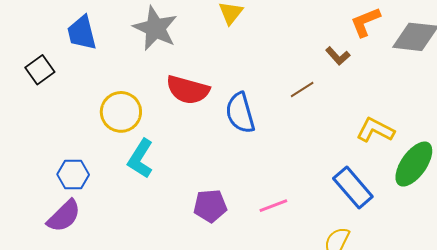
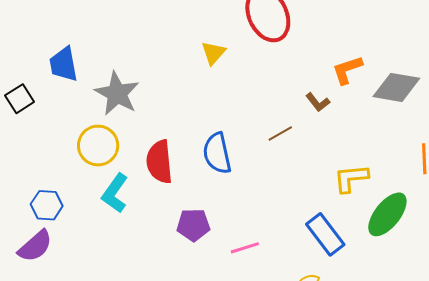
gray star: (155, 28) -> (117, 94), moved
red semicircle: (188, 90) -> (159, 162), moved, turned 66
yellow L-shape: (375, 130) -> (351, 178), turned -36
purple pentagon: (210, 206) -> (193, 225), moved

